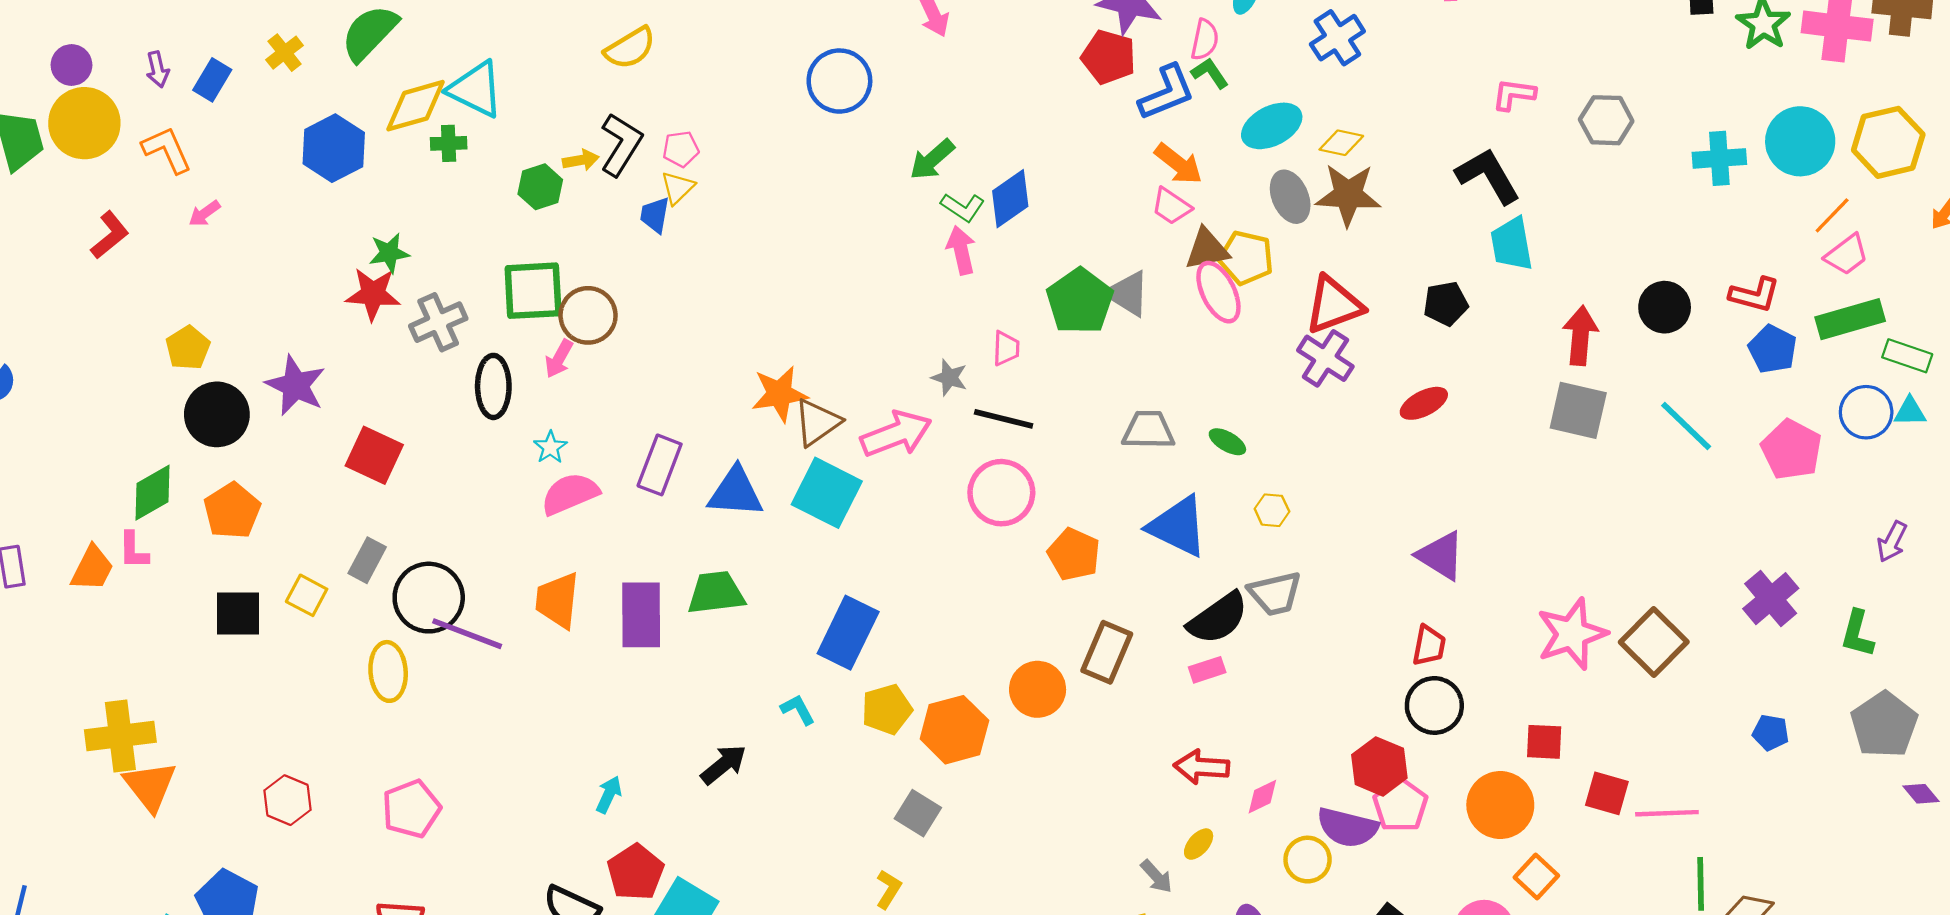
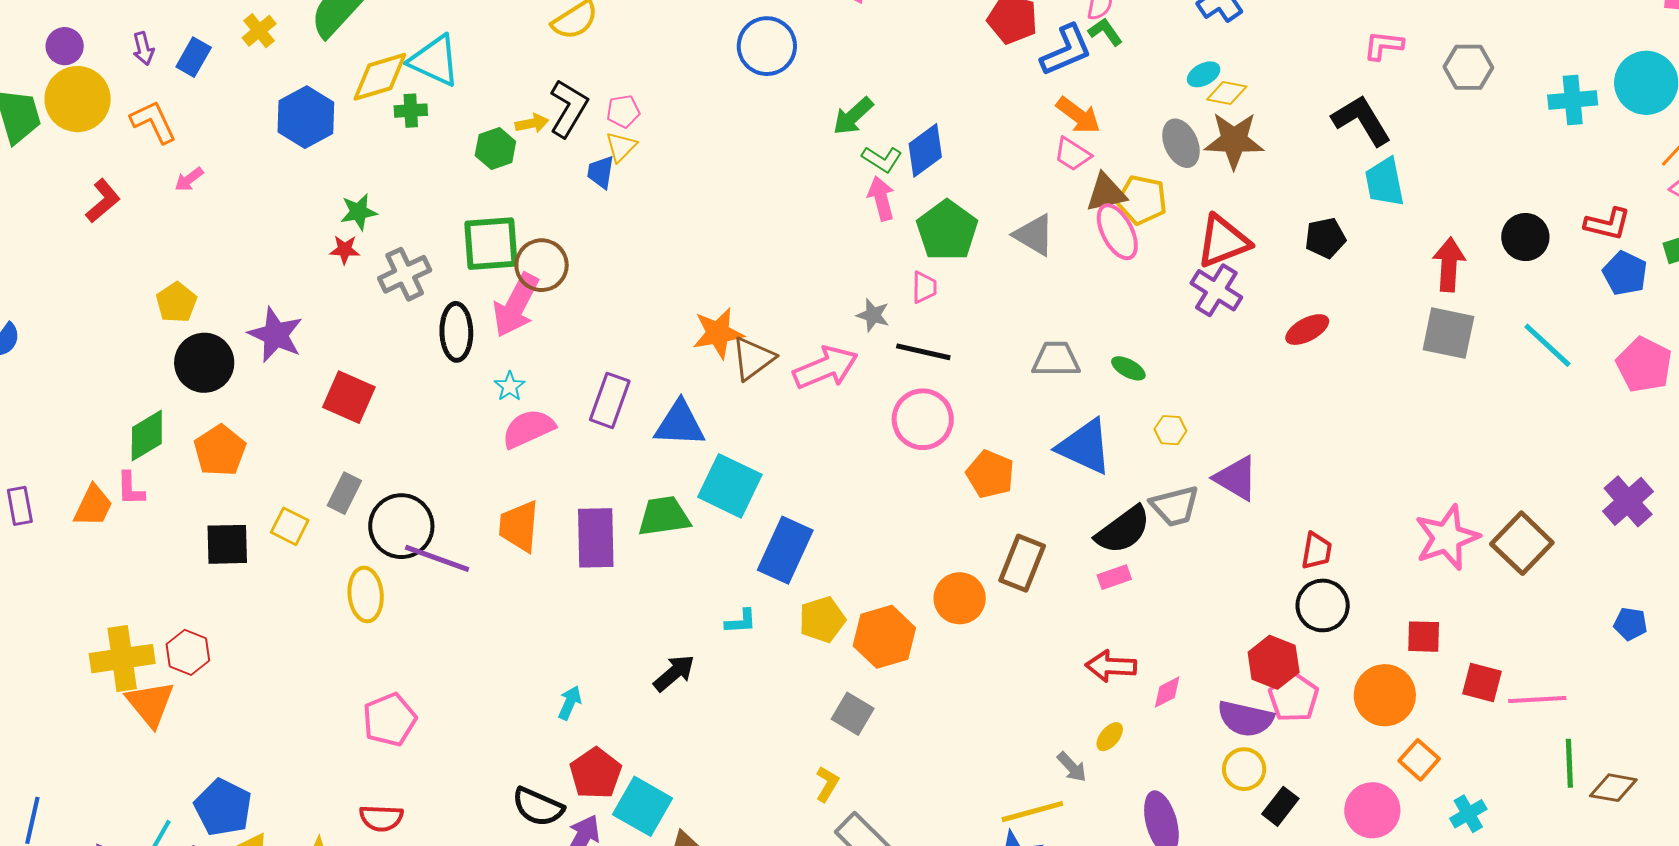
cyan ellipse: (1272, 126) -> (1204, 74), moved, size x0.6
red star: (373, 294) -> (345, 250), size x0.6
green pentagon: (1080, 301) -> (947, 230), moved
pink arrow: (559, 359) -> (516, 305), size x1.8
cyan square: (827, 493) -> (730, 486), moved
purple triangle: (1441, 556) -> (1236, 478), moved
cyan L-shape: (798, 710) -> (741, 621), turned 116
red hexagon: (288, 800) -> (188, 652), moved
yellow circle: (1308, 860) -> (1244, 769), moved

